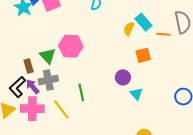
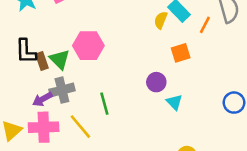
orange line: (163, 34) -> (205, 25), turned -64
brown rectangle: (29, 66) -> (42, 61), moved
purple arrow: (33, 86) -> (42, 99), turned -77
black L-shape: (17, 87) -> (26, 51), moved, turned -45

